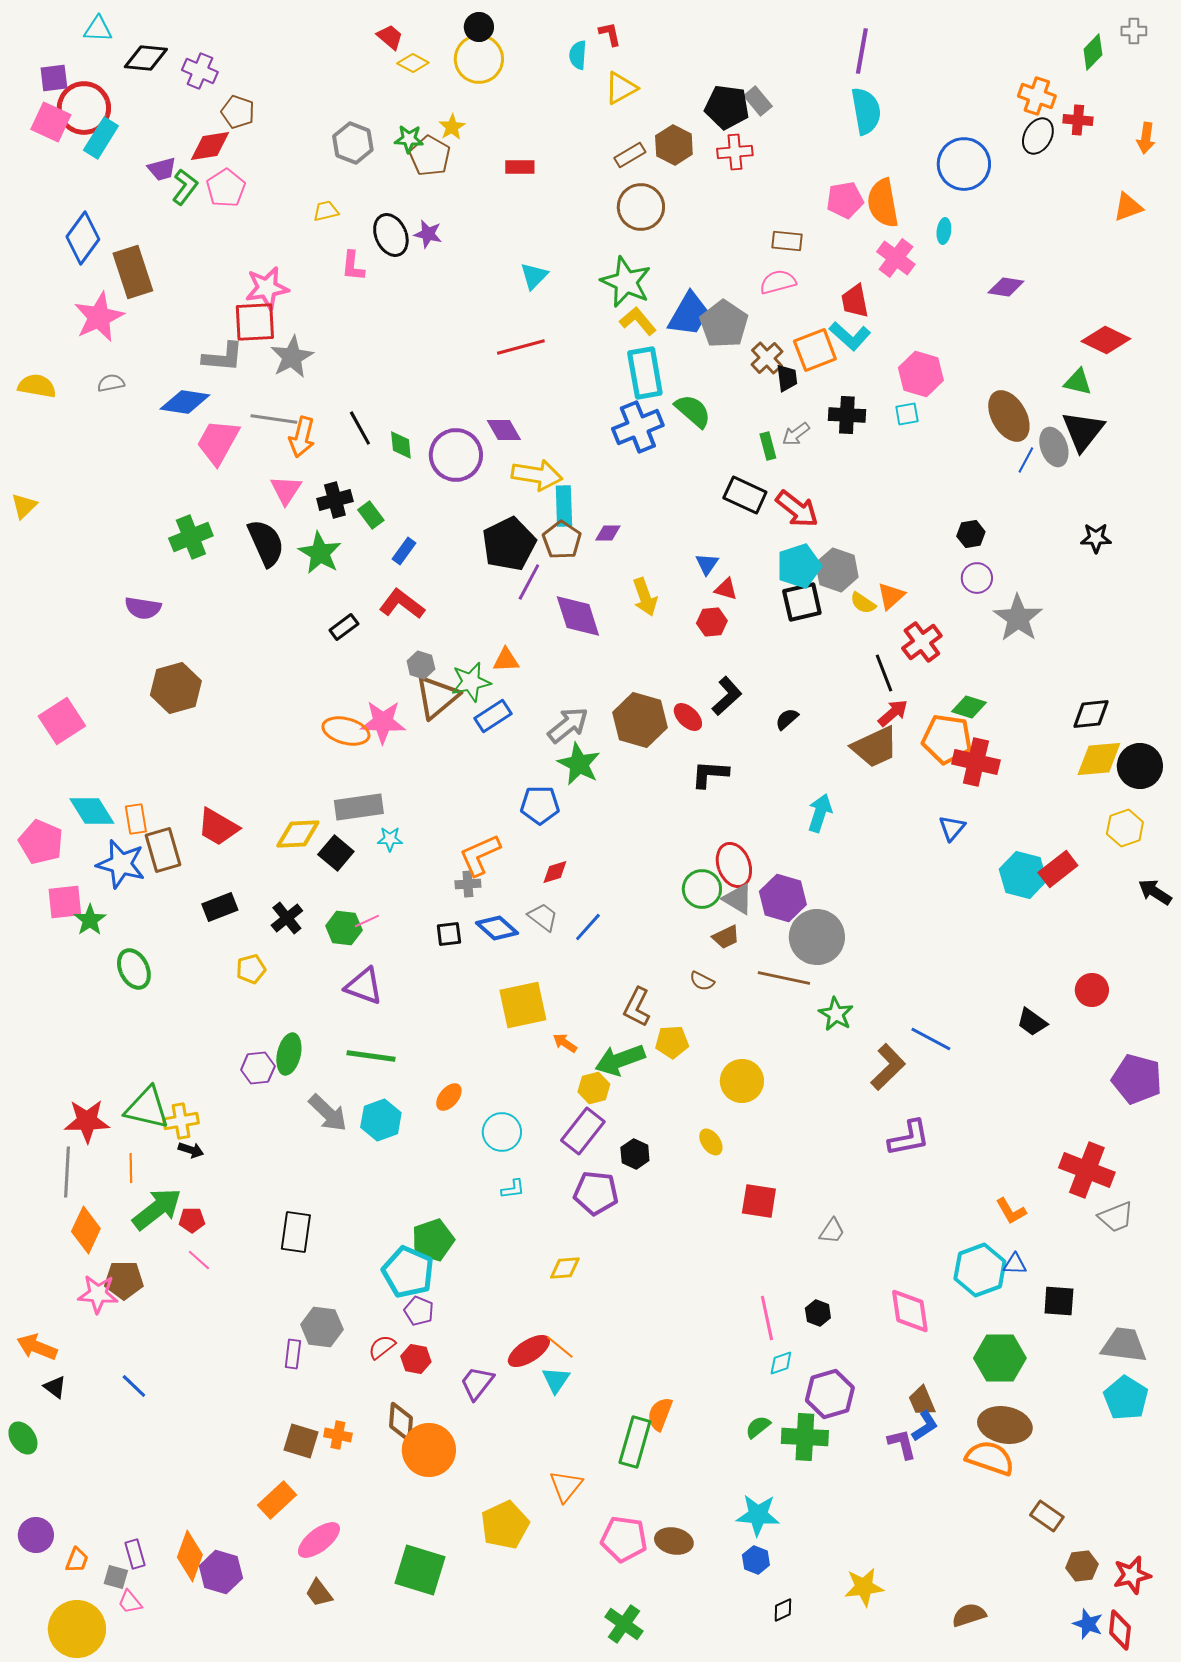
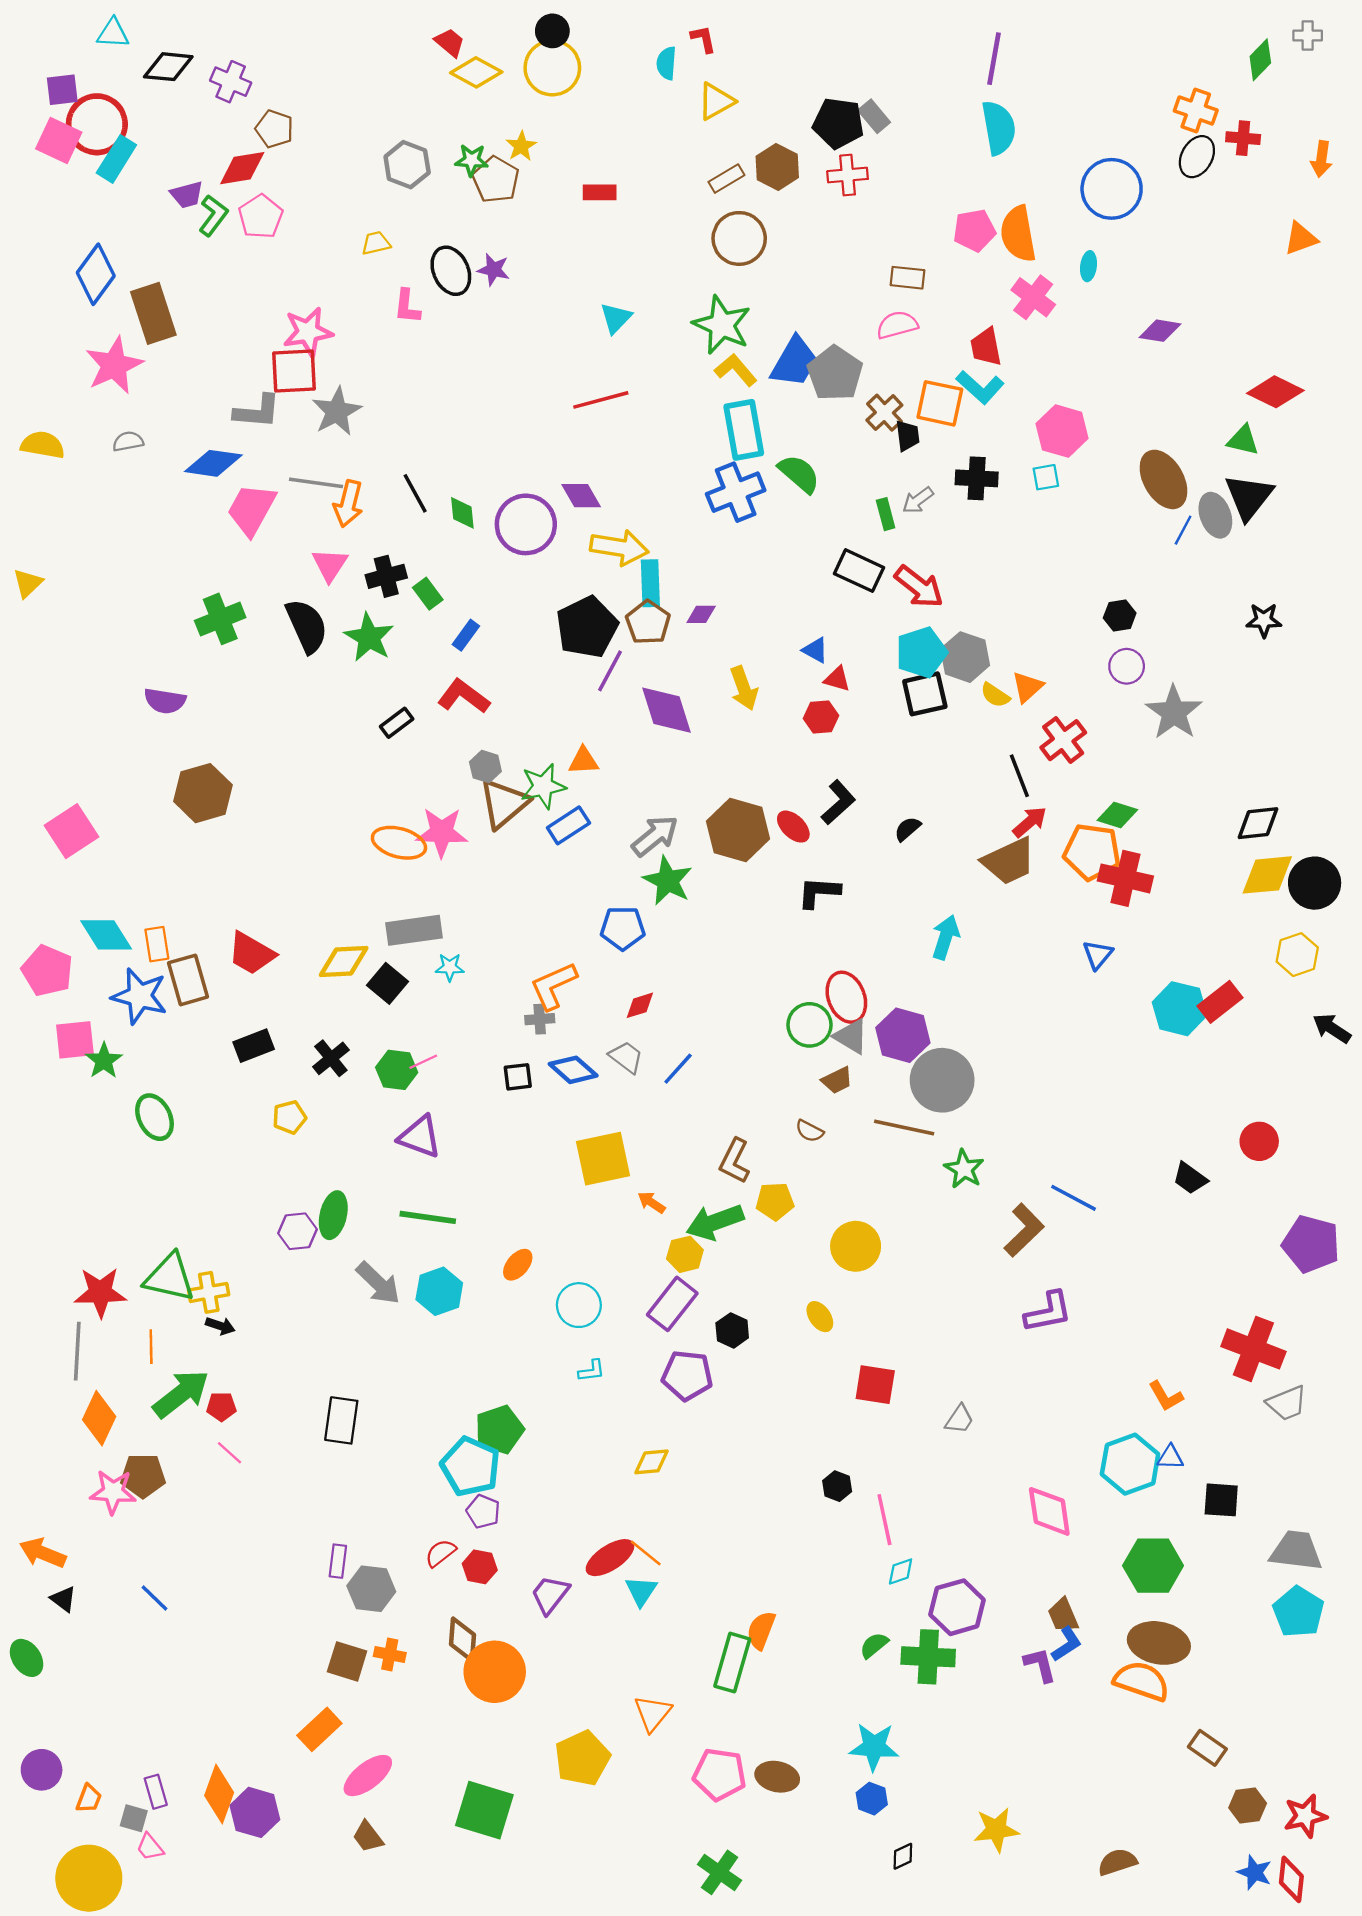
yellow diamond: (413, 63) -> (476, 72), size x1.4
orange square: (815, 350) -> (940, 403), turned 33
blue triangle: (707, 564) -> (815, 650), turned -35
black hexagon: (818, 1313) -> (837, 1486), moved
gray hexagon: (322, 1327) -> (371, 1589), moved

